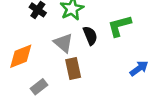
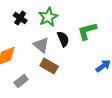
brown rectangle: (73, 68) -> (49, 66), turned -48

